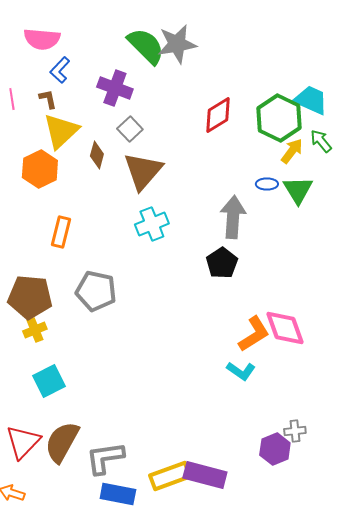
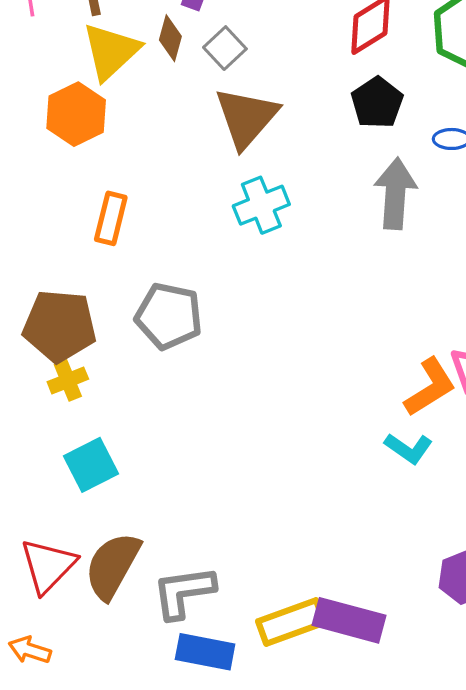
brown diamond: (97, 155) -> (170, 38), moved
black pentagon: (222, 263) -> (377, 103), moved

